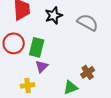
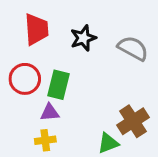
purple triangle: (42, 66) -> (50, 112), moved, turned 40
brown cross: (88, 72) -> (133, 121), size x1.5

